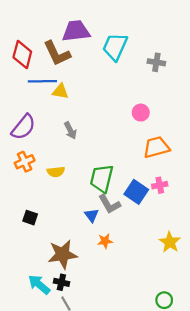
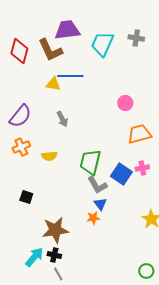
gray cross: (156, 62) -> (136, 38), moved
blue line: (42, 81) -> (70, 76), moved
blue triangle: (92, 215) -> (100, 204), moved
cyan arrow: (39, 285) -> (34, 257), turned 90

